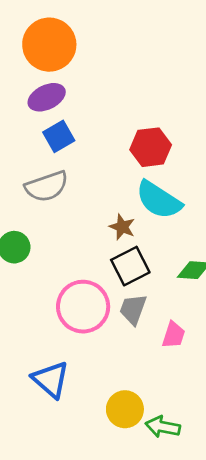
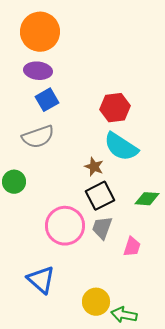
purple ellipse: (47, 97) -> (38, 71), turned 32

